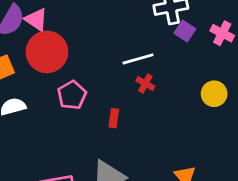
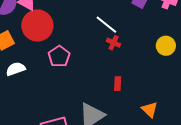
white line: (138, 59) -> (106, 25), turned 60
red rectangle: (114, 118) -> (118, 84), moved

